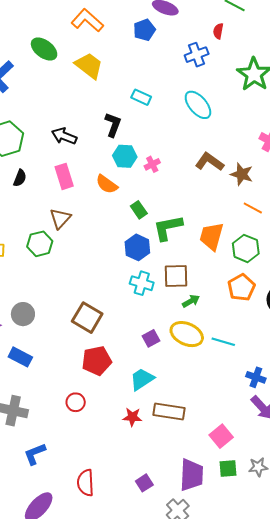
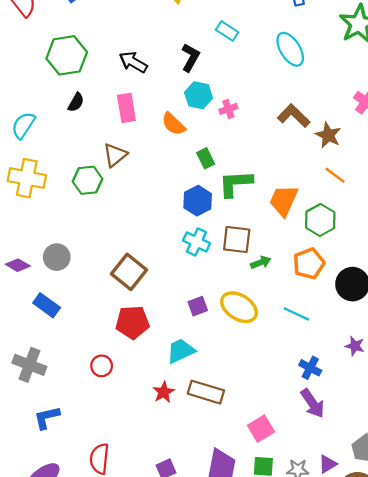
green arrow: (191, 301) -> (261, 262), moved
cyan line: (223, 342) -> (296, 314), moved
red star: (132, 417) -> (164, 392), turned 30

